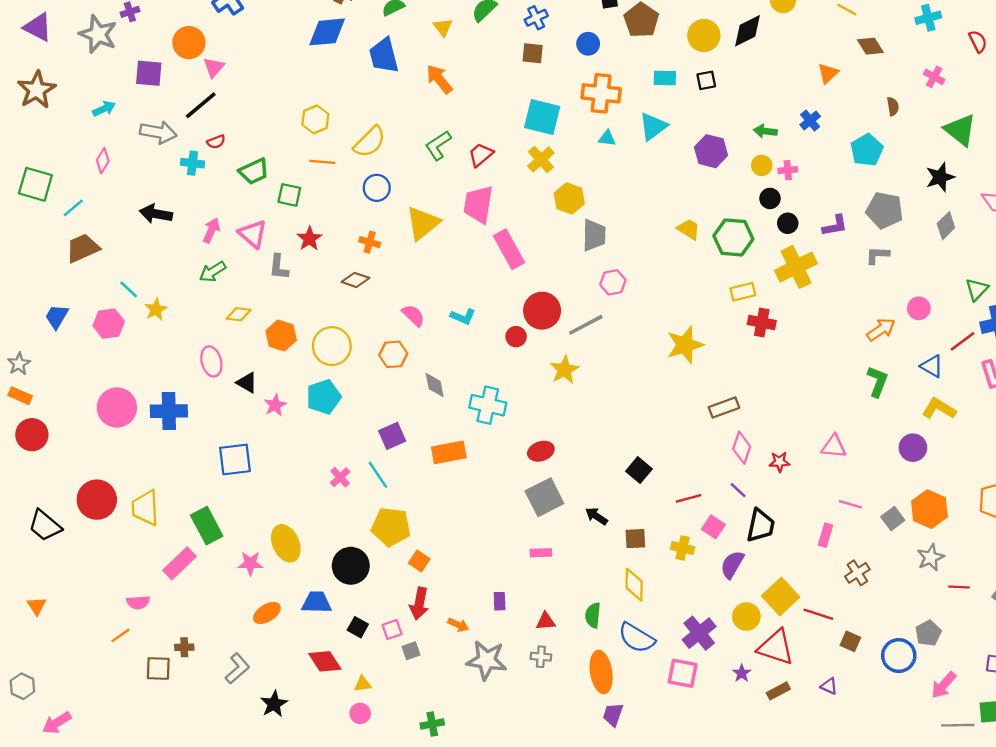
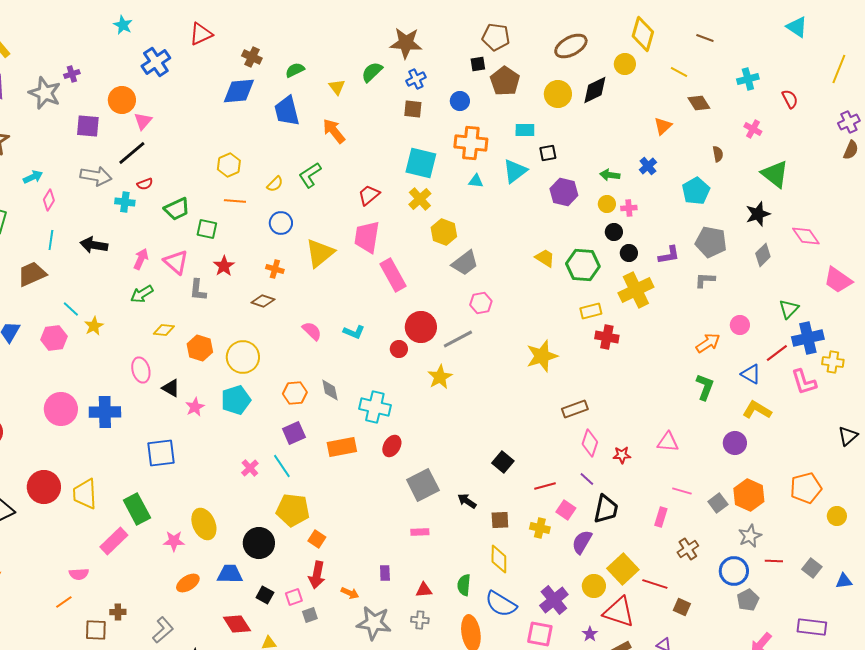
black square: (706, 80) -> (548, 153), moved
cyan arrow: (104, 109) -> (33, 177), moved
yellow semicircle: (370, 142) -> (275, 184), size x0.6
green L-shape: (438, 145) -> (310, 175), moved
cyan line: (73, 208) -> (51, 240), moved, turned -42
gray trapezoid: (594, 235) -> (465, 263), turned 52
orange hexagon: (393, 354) -> (295, 393), moved
red ellipse: (541, 451) -> (392, 446), moved, turned -40
blue circle: (899, 656) -> (734, 571), moved

